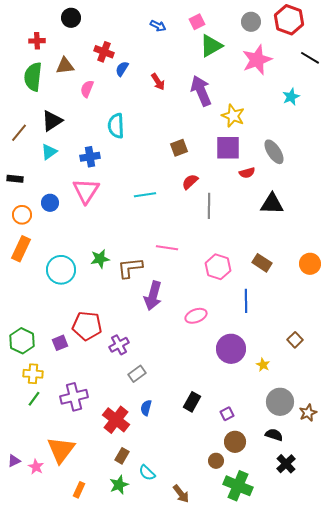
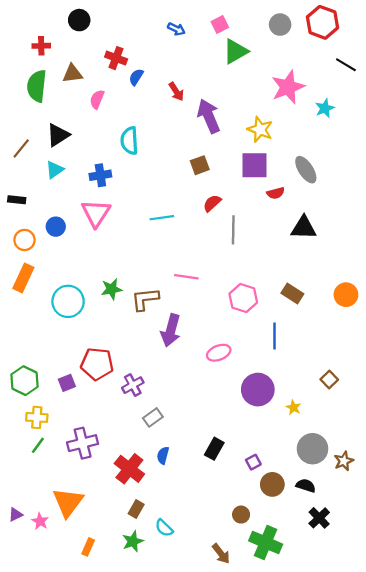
pink star: (257, 60) -> (288, 87), moved
purple arrow: (201, 91) -> (209, 116), moved
brown circle: (235, 442) -> (272, 484), moved
brown arrow: (181, 494) -> (221, 554), moved

